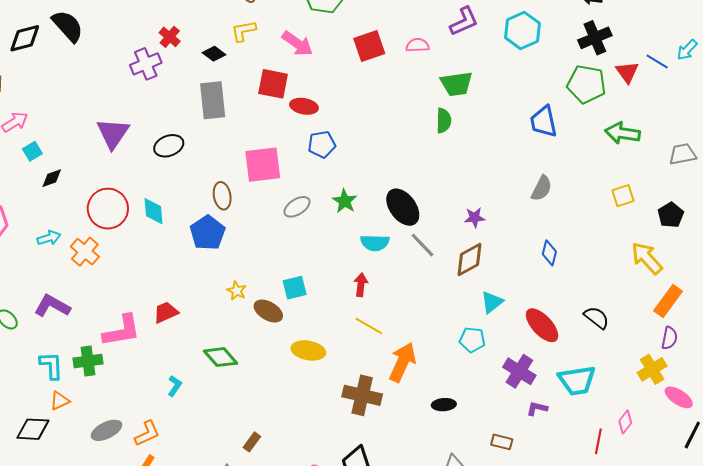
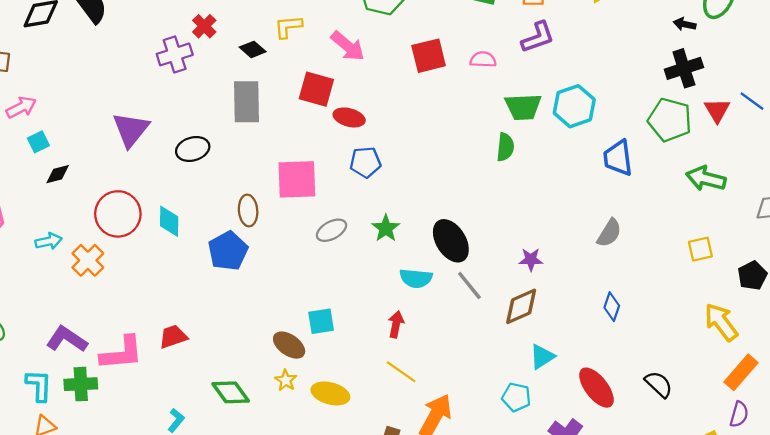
cyan hexagon: (522, 30) -> (574, 106), moved
yellow star: (237, 291) -> (286, 380), moved
purple L-shape: (52, 306) -> (67, 339), moved

